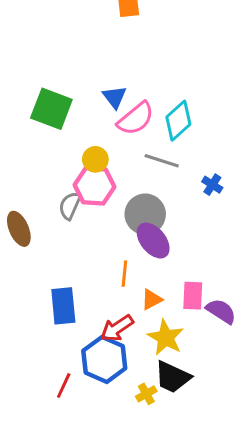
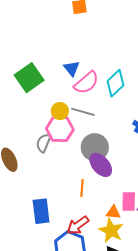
green square: (51, 109) -> (29, 78), turned 36
gray line: (162, 161) -> (83, 112), moved
orange triangle: (152, 299) -> (113, 212), moved, turned 35

